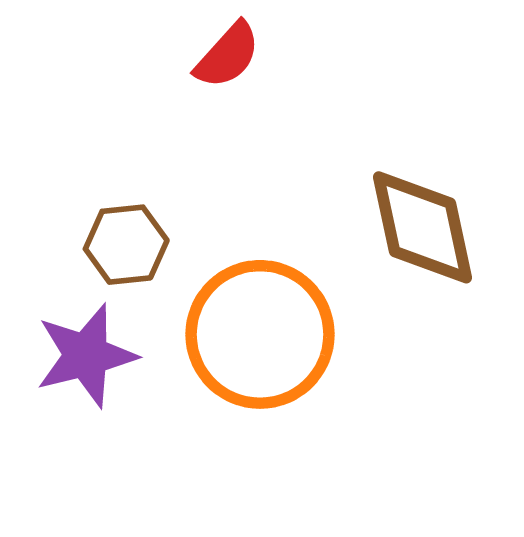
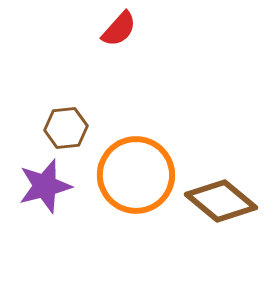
brown diamond: (423, 227) -> (221, 201), moved, turned -38

